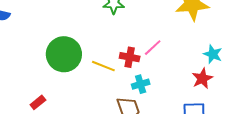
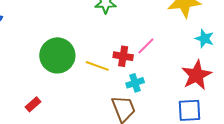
cyan star: (213, 54) -> (204, 39), moved
red star: (202, 78) -> (197, 75), size x1.4

